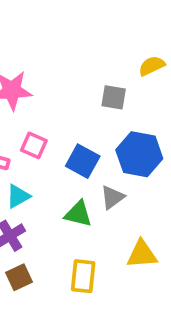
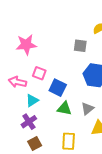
blue square: (83, 161) -> (58, 88), moved
gray triangle: (112, 197) -> (87, 109), moved

